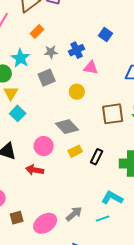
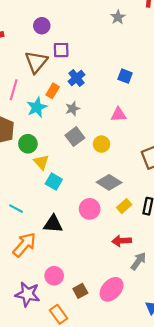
blue cross: (77, 50) -> (76, 78), moved
cyan star: (20, 58) -> (37, 107), moved, turned 30
yellow circle: (77, 92) -> (102, 144), moved
red arrow: (35, 170) -> (122, 241), moved
gray arrow: (74, 214) -> (138, 261), moved

